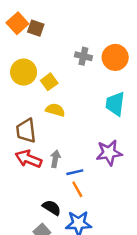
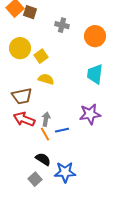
gray cross: (83, 56) -> (62, 25), moved
brown trapezoid: (26, 131) -> (22, 96), turned -95
orange line: (77, 189) -> (45, 134), moved

